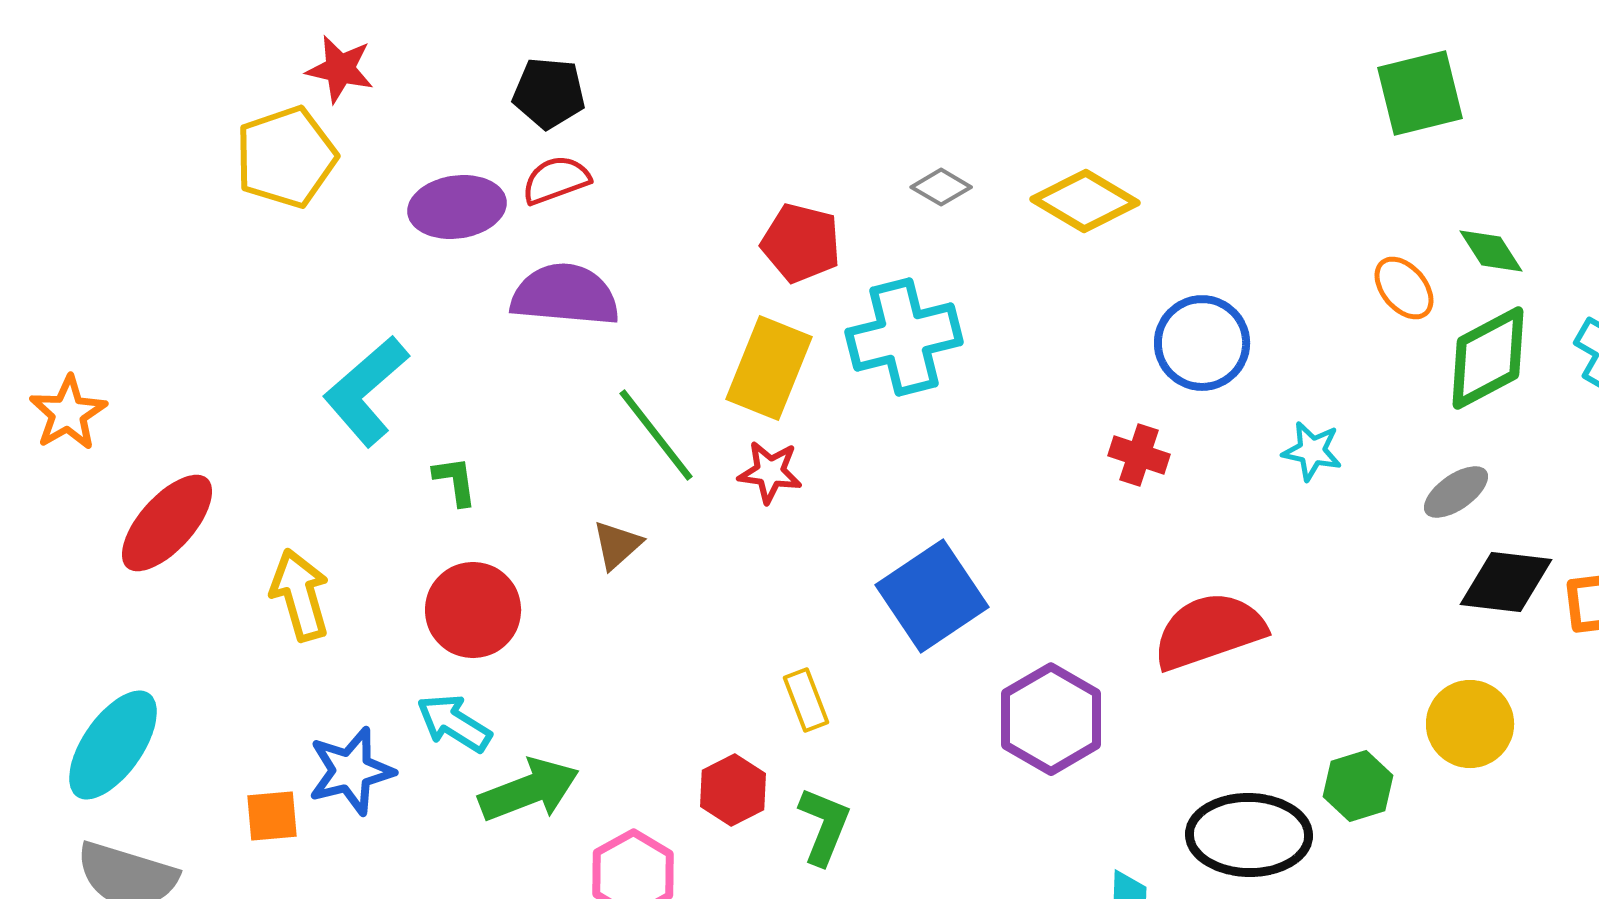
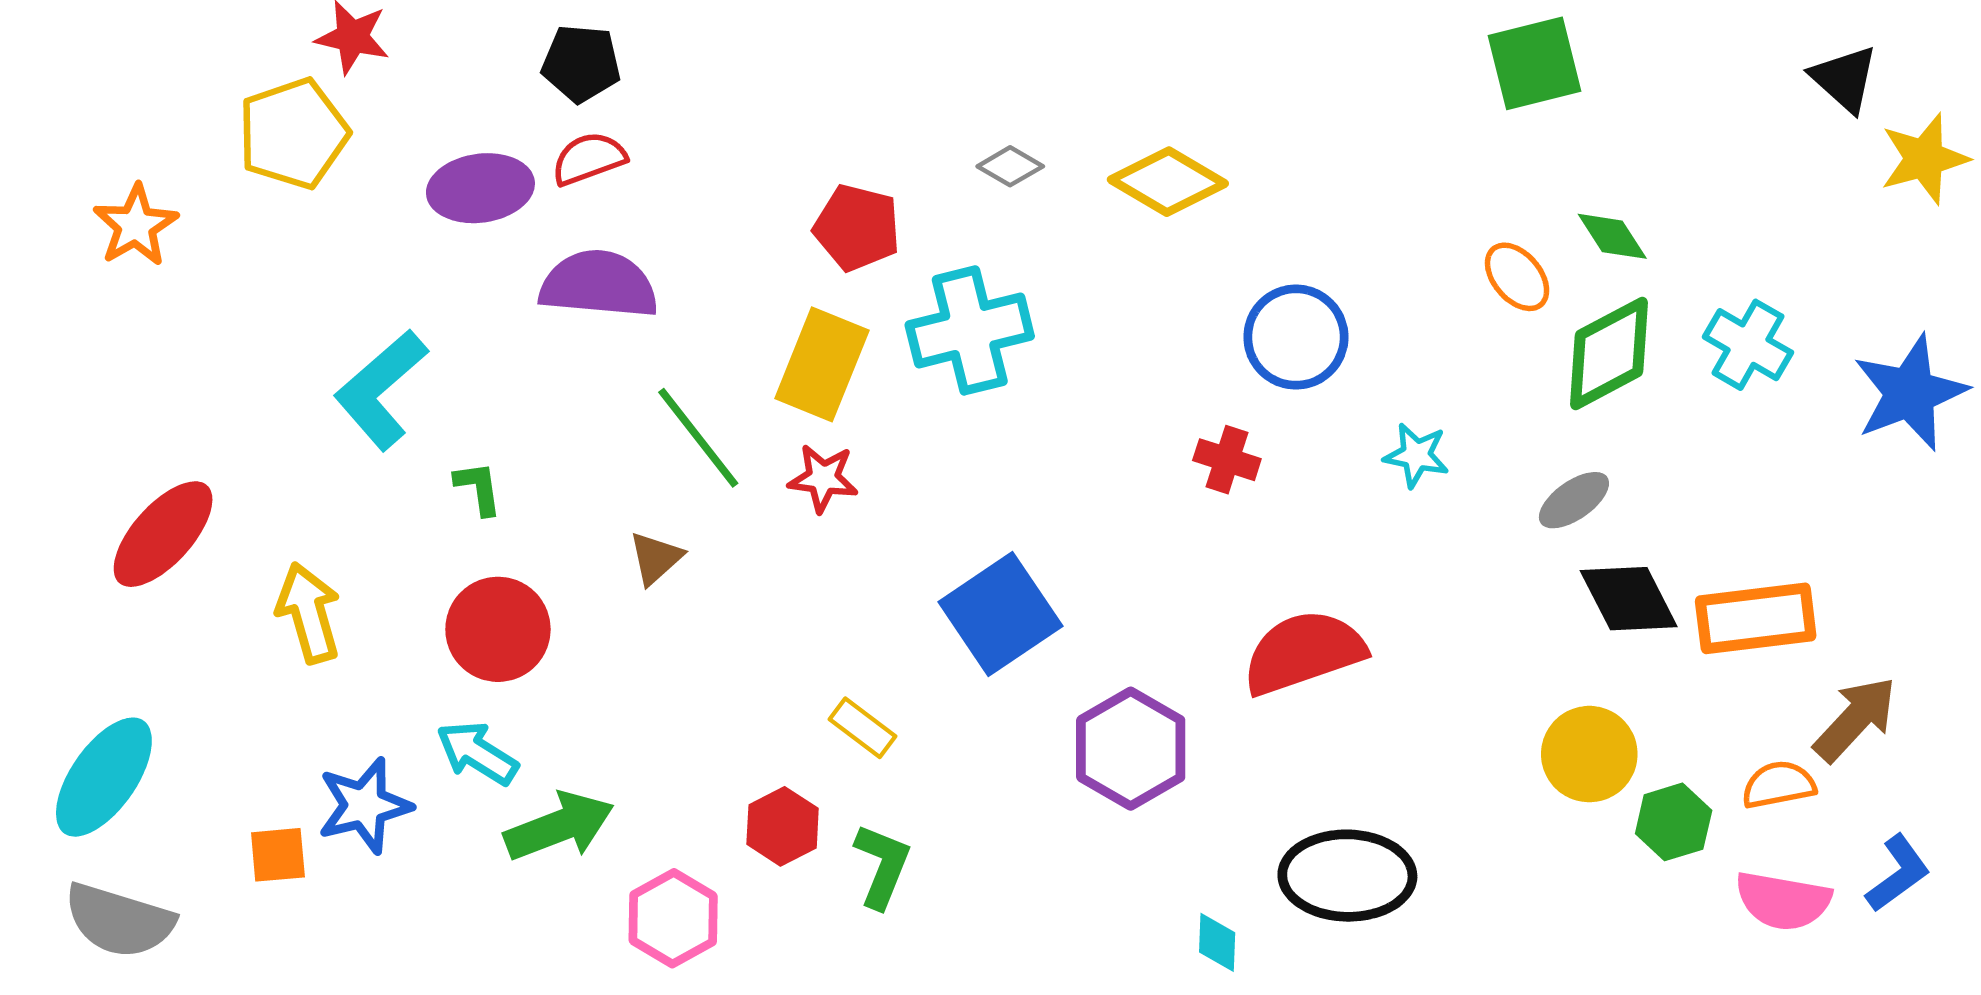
orange star: (68, 413) -> (136, 225), moved
black diamond: (1506, 582) -> (1629, 599), turned 56
yellow rectangle: (806, 700) -> (862, 728), turned -32
green hexagon: (1358, 786) -> (1674, 822), moved

